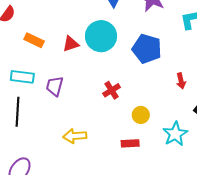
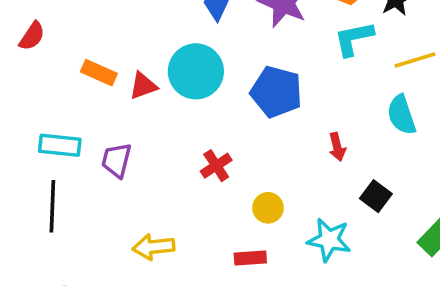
orange rectangle: (34, 40) -> (99, 73), moved
cyan star: (175, 134) -> (329, 240), turned -30

